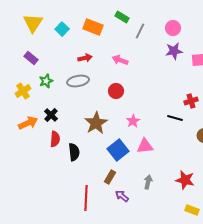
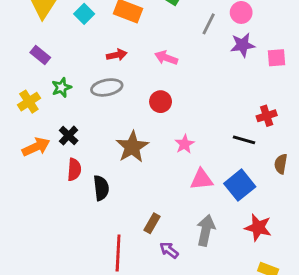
gray line: (140, 31) -> (209, 24), moved
blue square: (118, 150) -> (240, 185), moved
gray arrow: (148, 182) -> (206, 230), size x1.5

